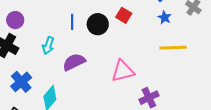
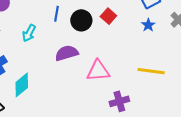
yellow line: (173, 48) -> (151, 71), moved
purple semicircle: (74, 62) -> (67, 53), moved

